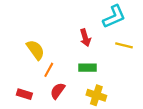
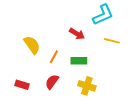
red arrow: (85, 38) -> (77, 34), turned -42
orange line: (49, 70) -> (54, 57), moved

